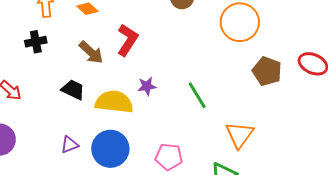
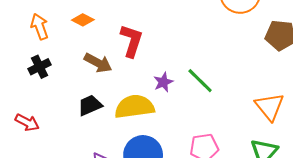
black trapezoid: (73, 90) -> (90, 105), turned -35
green line: (197, 95) -> (200, 81), moved

